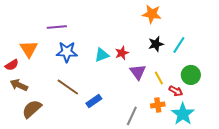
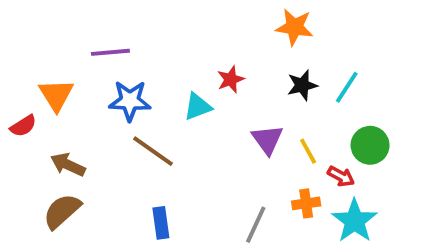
red star: (122, 53) -> (231, 79), moved
brown arrow: (19, 85) -> (68, 165), moved
brown line: (68, 87) -> (153, 151), moved
blue rectangle: (94, 101) -> (161, 223), moved, turned -63

